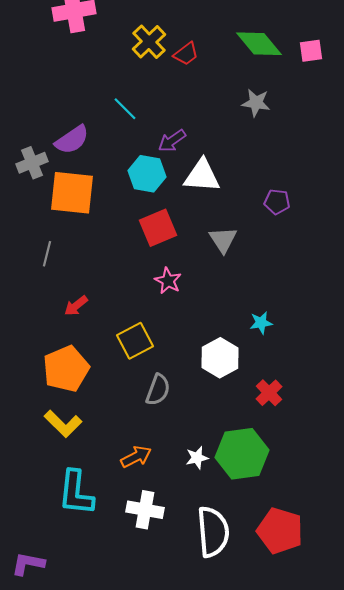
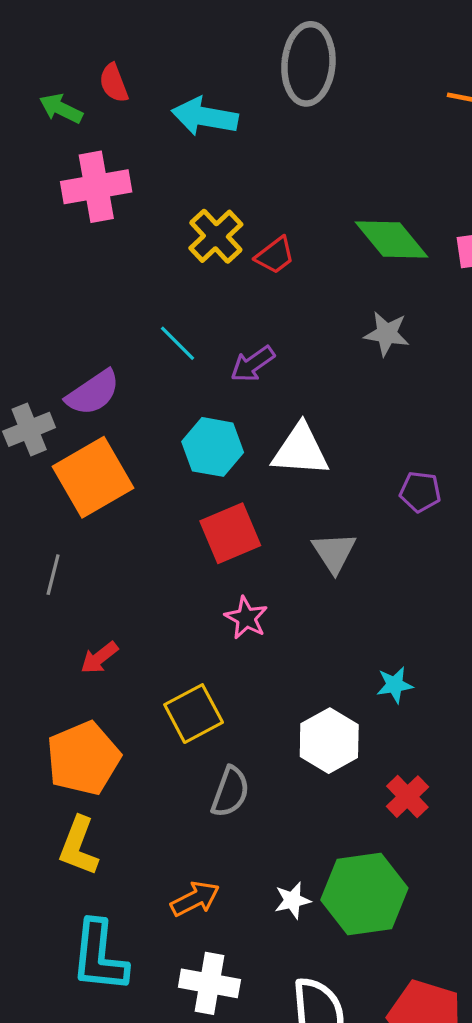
purple arrow: (172, 141) -> (253, 364), moved
orange square: (72, 193) -> (93, 477), turned -36
yellow L-shape: (63, 424) -> (79, 846), turned 66

